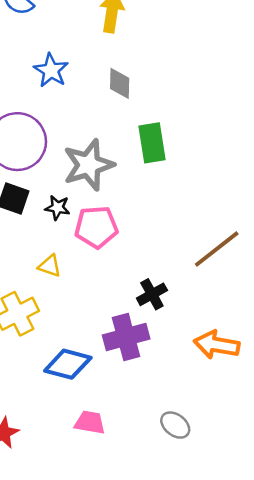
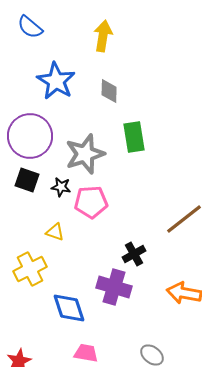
blue star: (51, 70) -> (56, 81), size x1.4
purple cross: (126, 337) -> (114, 287), turned 32
blue diamond: (68, 364) -> (69, 308), turned 57

